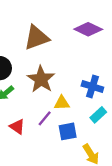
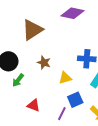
brown star: (41, 79) -> (44, 63), size x0.6
purple line: (45, 118) -> (62, 114), moved

